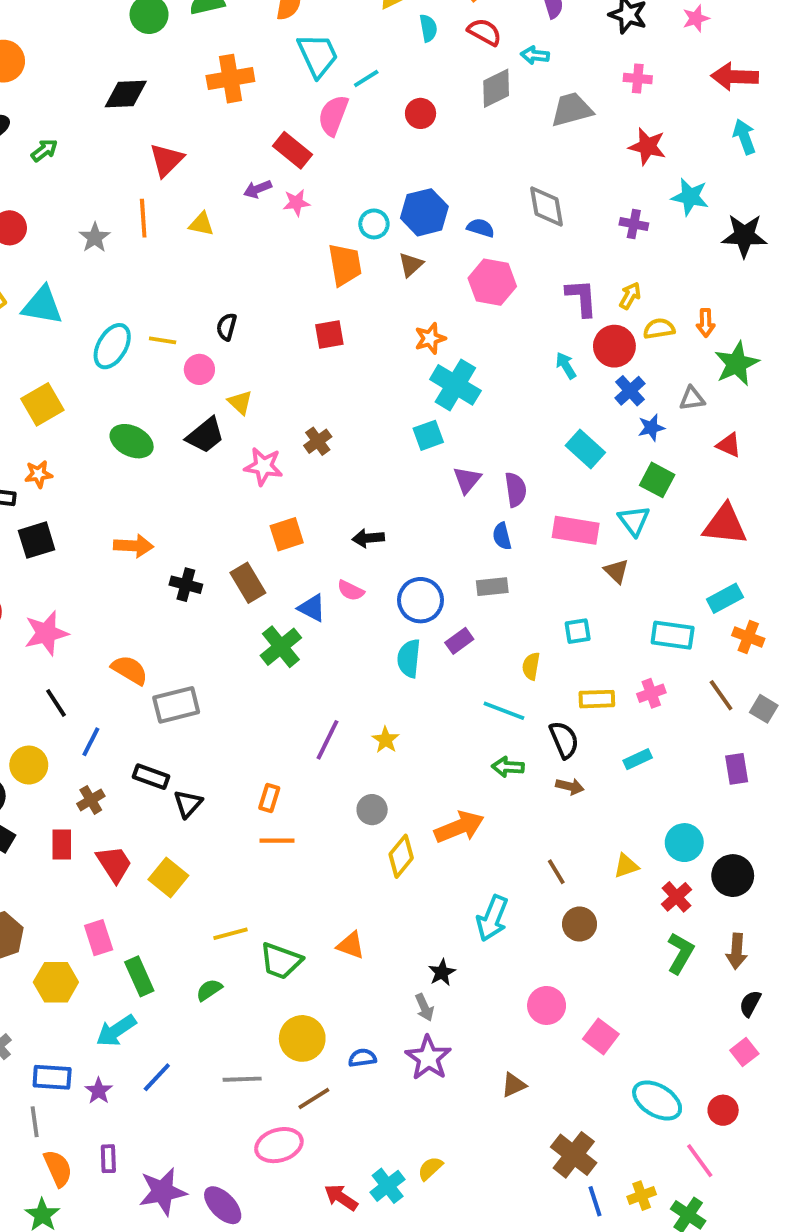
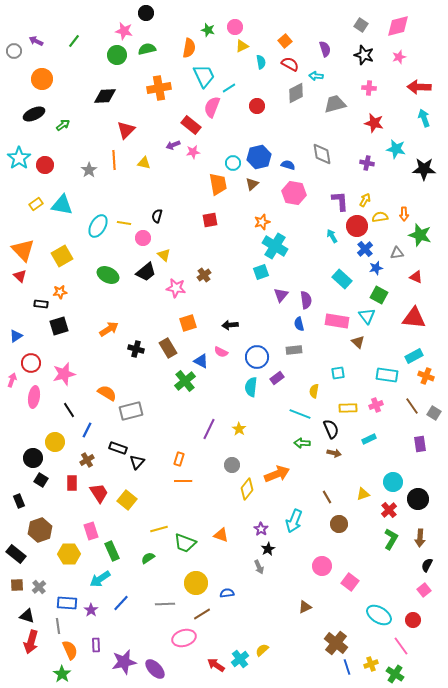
green star: (737, 364) -> (420, 235), turned -30
orange arrow: (134, 546) -> (109, 329), turned -36
purple star: (428, 1058) -> (261, 529), moved, size x0.6

